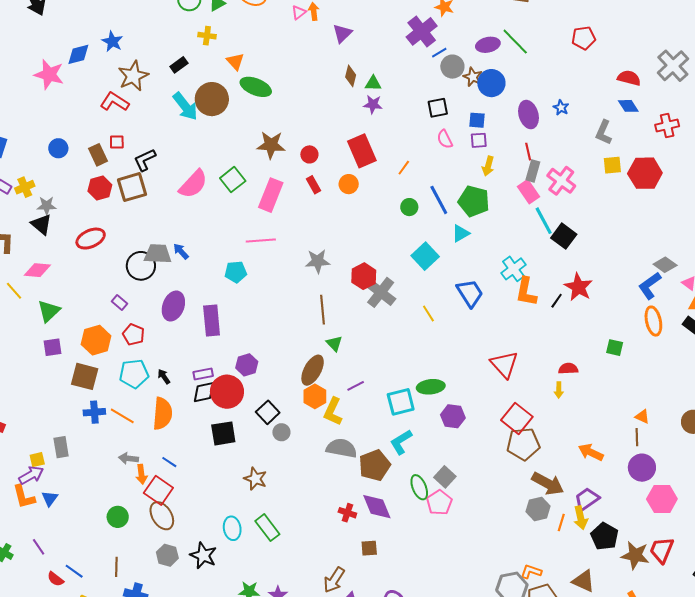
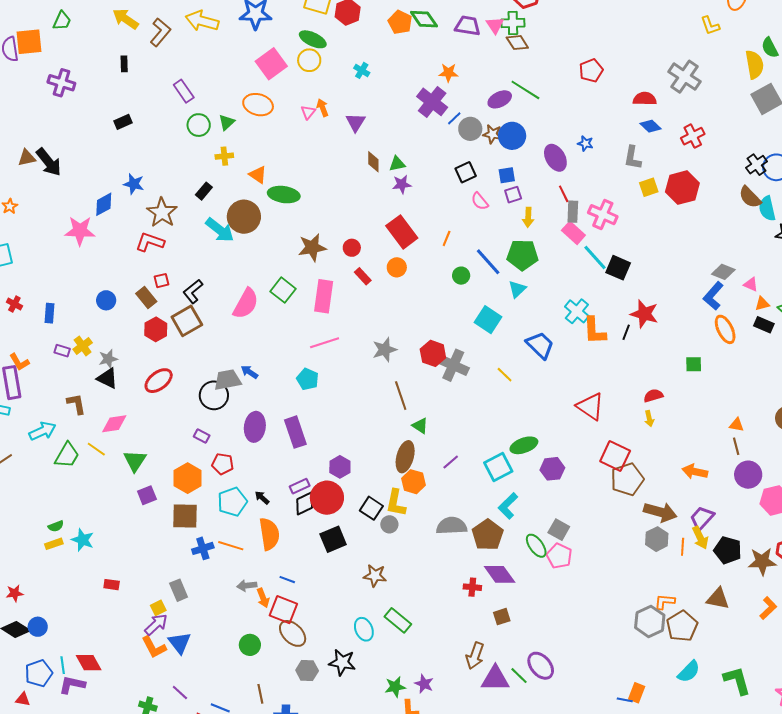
cyan pentagon: (236, 272) -> (307, 379), turned -30
yellow L-shape: (333, 412) -> (396, 503), moved
blue triangle: (50, 498) -> (180, 643), size x1.4

